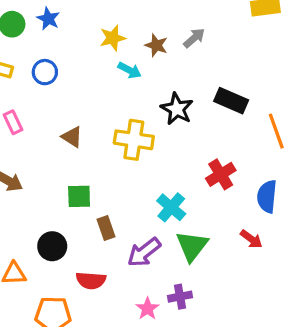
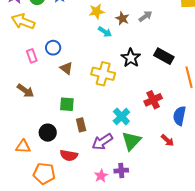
blue circle: (45, 72) -> (53, 48), moved

